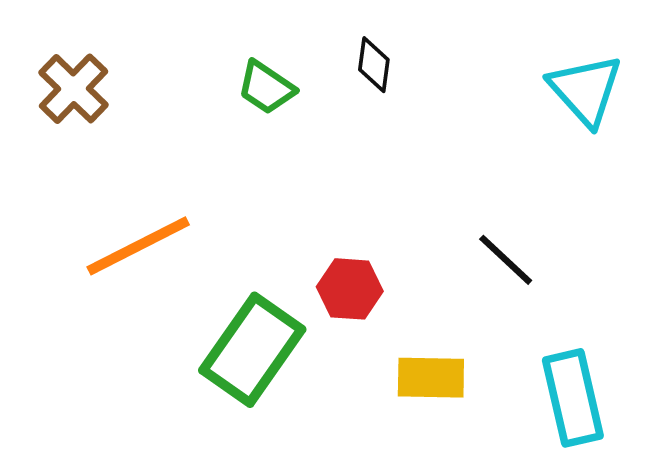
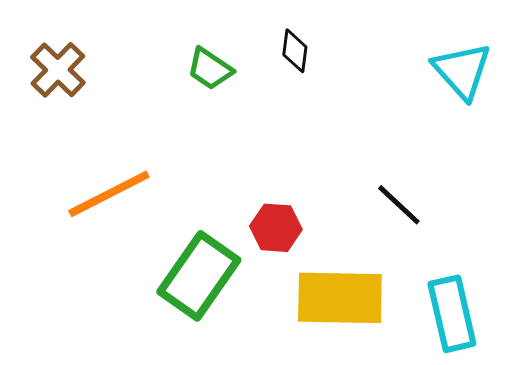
yellow rectangle: (431, 378) -> (340, 298), size x1.6

